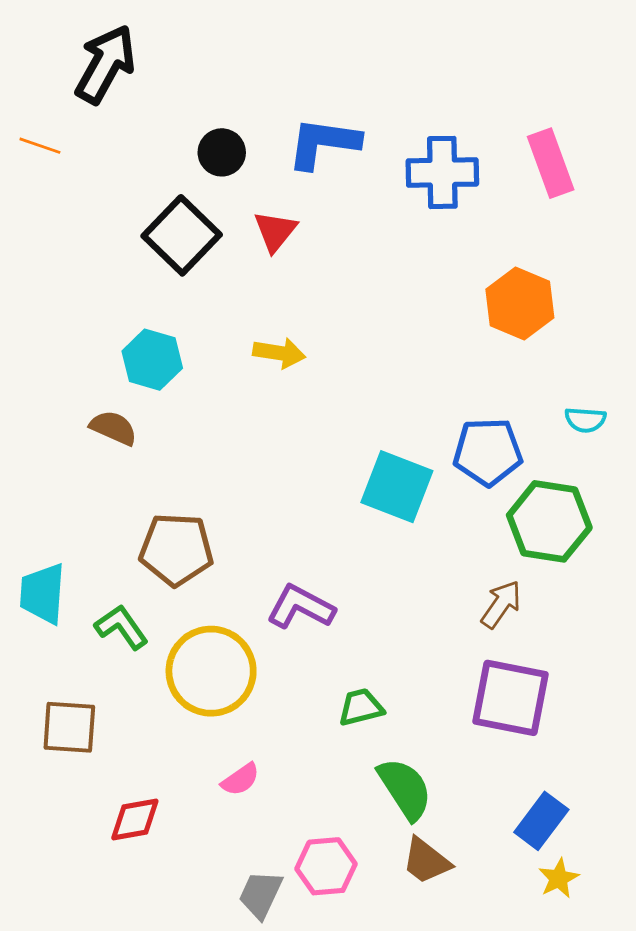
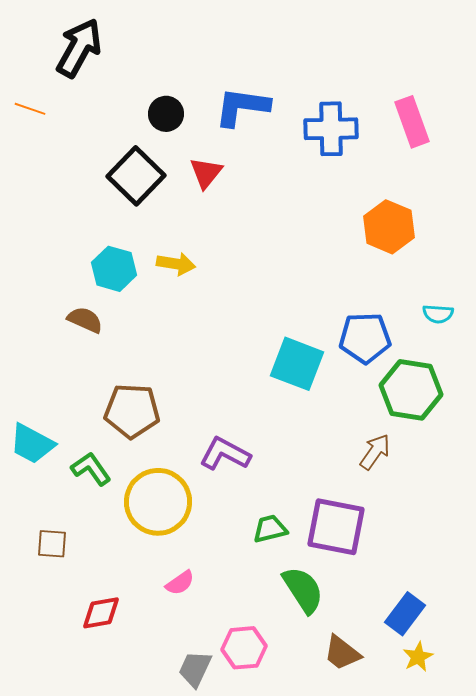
yellow arrow: (279, 353) -> (176, 264), moved
cyan trapezoid: (43, 594) -> (32, 444), turned -66
purple square: (511, 698) -> (336, 527), moved
brown square: (69, 727) -> (52, 544), size x0.7
brown trapezoid: (426, 861) -> (342, 653), moved

